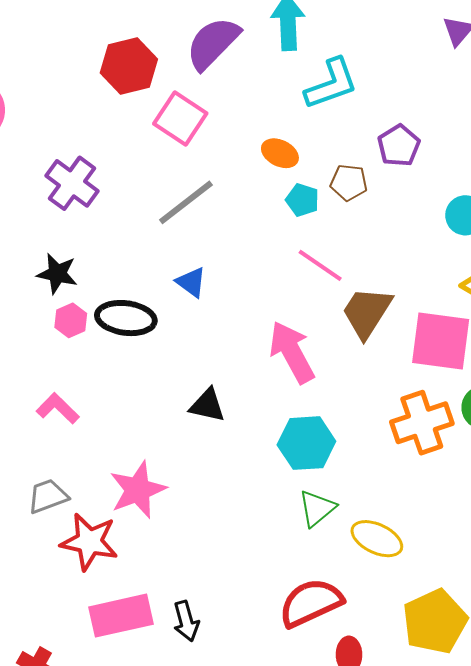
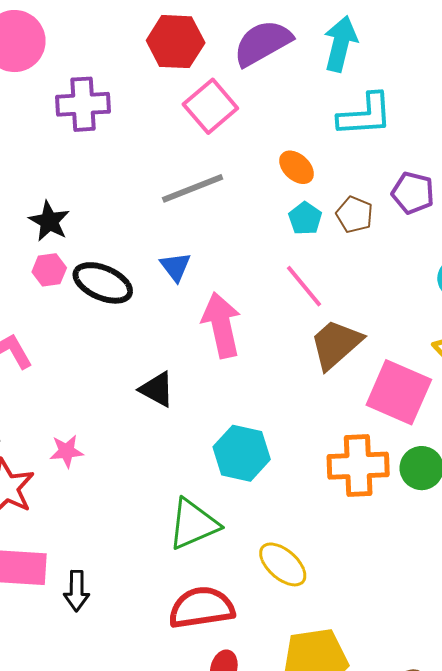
purple pentagon: (399, 146) -> (413, 193), turned 30
purple cross: (72, 183) -> (83, 104), moved, turned 34
pink arrow: (292, 352) -> (221, 325), moved
pink star: (138, 490) -> (66, 451), size x0.6
green triangle: (317, 508) -> (193, 524), moved, size x1.4

